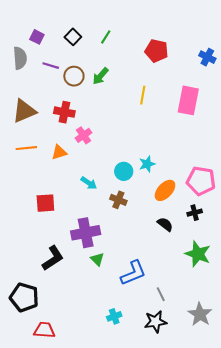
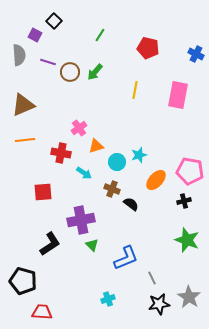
black square: (73, 37) -> (54, 21), moved
red cross: (64, 112) -> (61, 153), moved
orange triangle: (59, 152) -> (96, 146), moved
black semicircle: (165, 224) -> (131, 204), moved
black star: (155, 322) -> (159, 304), moved

